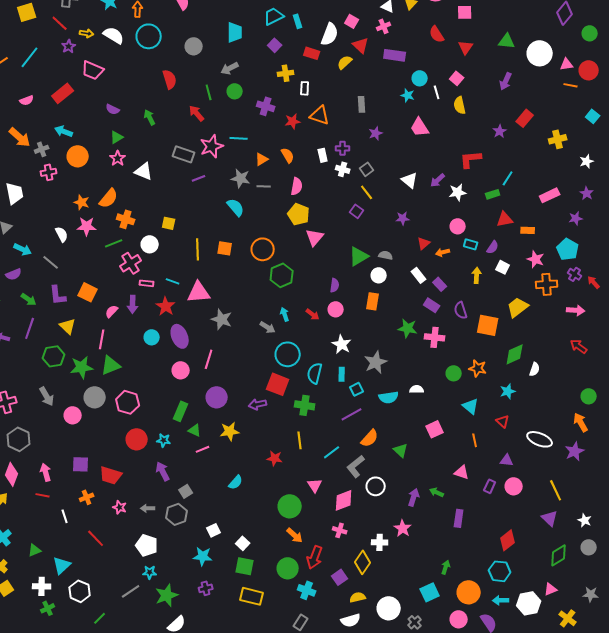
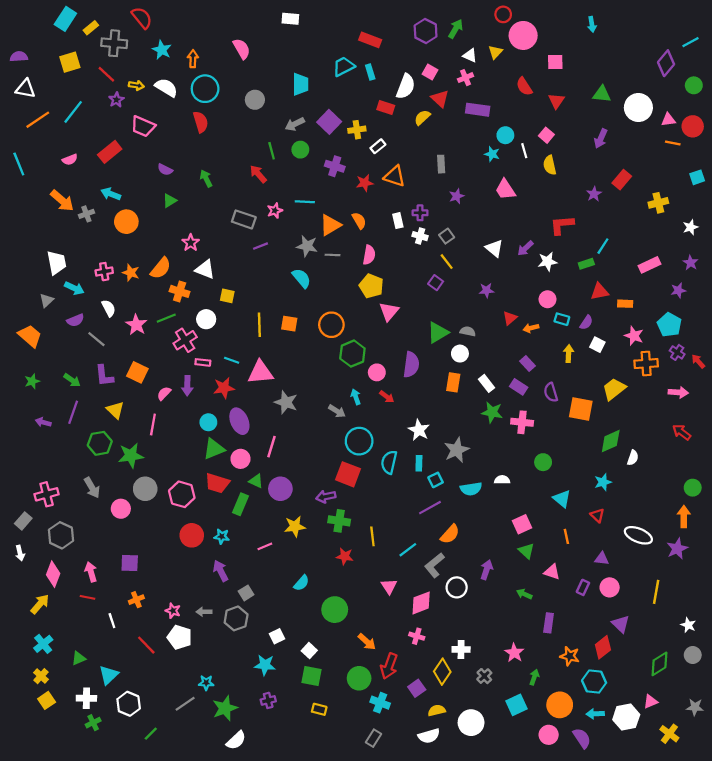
purple square: (275, 45) -> (329, 122), moved, size x1.5
red semicircle: (170, 79) -> (201, 122), moved
white rectangle: (305, 88) -> (378, 146), turned 48
cyan square: (593, 116) -> (697, 177), turned 32
pink star: (212, 146) -> (275, 211), size x0.6
pink star: (118, 158) -> (191, 243), moved
orange triangle: (262, 159) -> (330, 225), size x1.5
white triangle: (144, 171) -> (205, 269), moved
pink cross: (49, 172) -> (104, 272), moved
pink star: (87, 226) -> (136, 325), moved, turned 30
cyan arrow: (23, 249) -> (74, 288), moved
purple semicircle: (14, 274) -> (75, 320), moved
white rectangle: (419, 275) -> (487, 383), moved
purple semicircle: (335, 285) -> (411, 365), size x1.6
red star: (166, 306) -> (224, 388), turned 30
pink circle: (336, 309) -> (377, 372), moved
green triangle: (111, 365) -> (214, 449), moved
orange star: (478, 368) -> (570, 656), moved
green cross: (305, 405) -> (339, 521), moved
orange arrow: (581, 422) -> (684, 516), turned 30
green triangle: (195, 430) -> (256, 481), moved
green triangle: (401, 450) -> (526, 551), moved
red trapezoid: (111, 475) -> (217, 483), moved
yellow line: (556, 490) -> (656, 592), turned 35
purple arrow: (414, 497) -> (487, 570), moved
green circle: (290, 506) -> (335, 610), moved
purple triangle: (550, 518) -> (621, 624), moved
pink star: (403, 528) -> (514, 653), moved
white pentagon: (147, 545) -> (180, 637), moved
yellow rectangle: (252, 596) -> (319, 709), size x0.6
gray cross: (415, 622) -> (484, 676), moved

